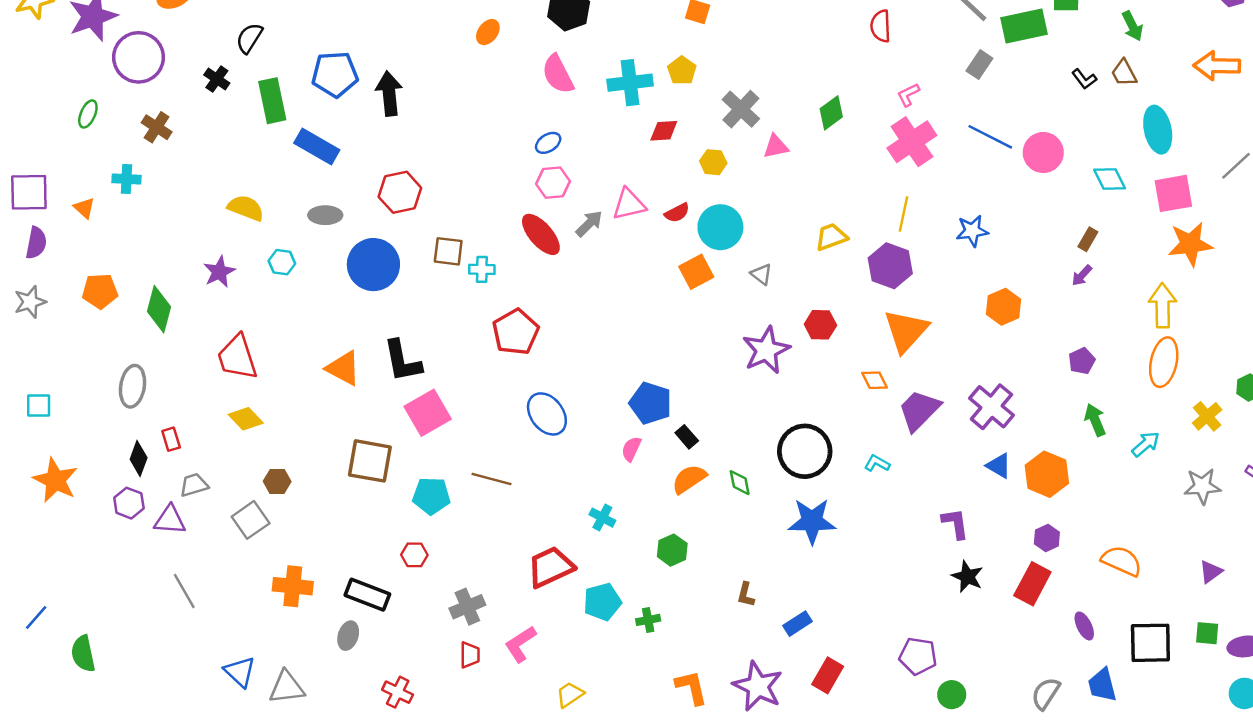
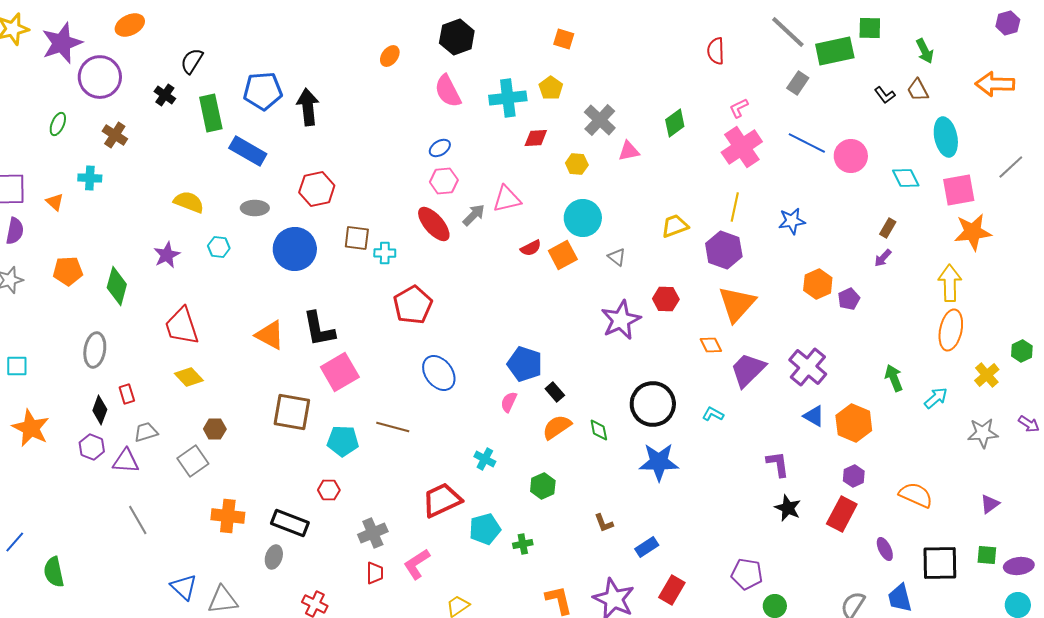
red semicircle: (677, 213) -> (531, 248), moved
purple pentagon: (1082, 361) -> (849, 299), moved
brown L-shape: (746, 595) -> (604, 523), turned -35

